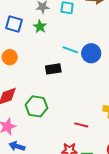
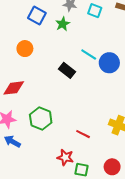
black rectangle: (53, 69) -> (67, 70), turned 35
green hexagon: (36, 106) -> (41, 119), moved

